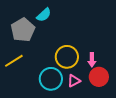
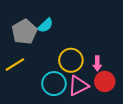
cyan semicircle: (44, 15) -> (45, 25), moved
pink triangle: (74, 81) -> (78, 86), size x1.5

